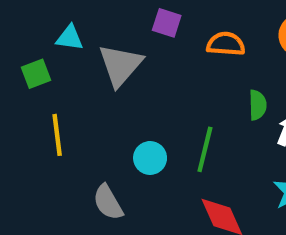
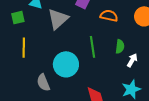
green line: (205, 149) -> (93, 47), moved, turned -30
cyan circle: (150, 158) -> (66, 64), size x1.6

